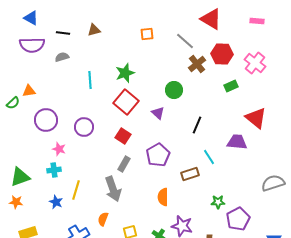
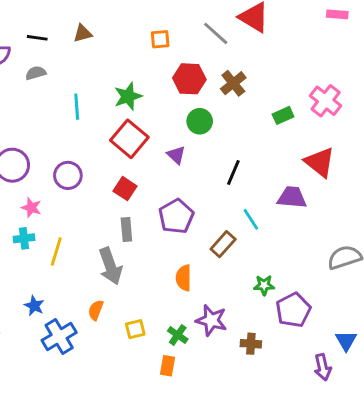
pink rectangle: (257, 21) -> (337, 14), moved
gray line: (185, 41) -> (216, 33), moved
red hexagon: (222, 54) -> (189, 79), moved
pink cross: (255, 63) -> (326, 101), moved
gray rectangle: (124, 164) -> (126, 230), turned -35
brown rectangle: (190, 174) -> (223, 244), turned -30
yellow line: (76, 190) -> (56, 252), moved
blue star: (56, 202) -> (34, 306), moved

